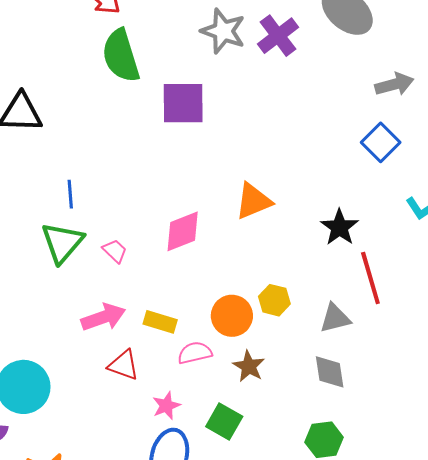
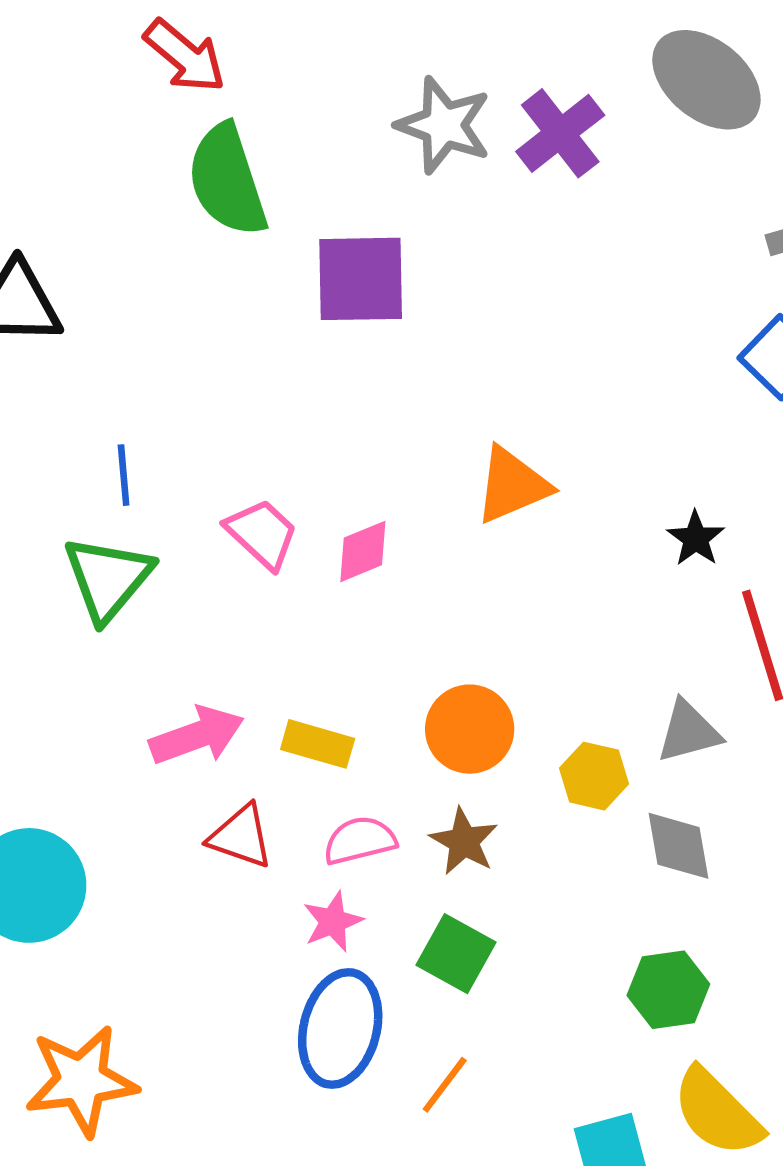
black star: (340, 227) -> (696, 539), size x0.7
pink diamond: (183, 231) -> (363, 551), size x0.7
pink trapezoid: (115, 251) -> (262, 534), moved, size x1.4
yellow hexagon: (274, 300) -> (594, 776), moved
pink semicircle: (195, 353) -> (360, 841), moved
brown star: (249, 366) -> (464, 841), moved

